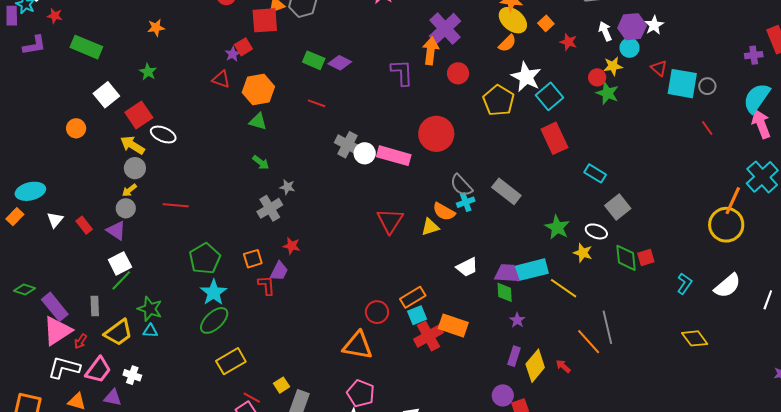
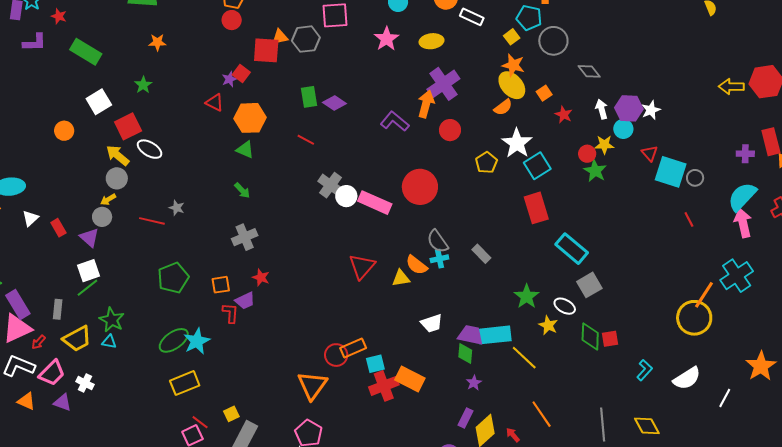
red square: (243, 47) -> (241, 74), turned -30
green rectangle: (314, 60) -> (309, 97), turned 50
purple L-shape: (402, 72) -> (395, 121), turned -56
yellow pentagon: (499, 100) -> (486, 163), size x0.7
cyan rectangle: (595, 173) -> (572, 249), size x1.5
gray star: (287, 187) -> (177, 208), moved
gray rectangle: (506, 191) -> (481, 254), size x0.7
purple trapezoid: (279, 271) -> (245, 301), turned 30
cyan star: (214, 292) -> (197, 341), moved
orange rectangle: (413, 297) -> (353, 348), moved
gray line: (607, 327) -> (603, 425), moved
orange triangle: (358, 345) -> (312, 385), turned 48

